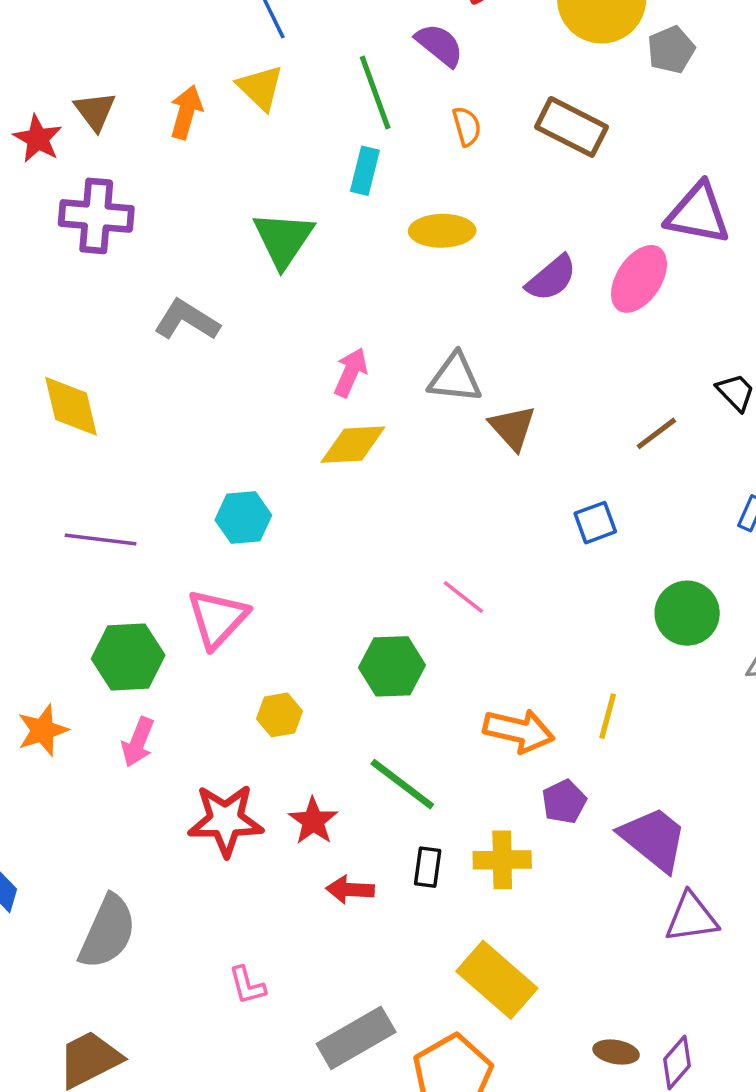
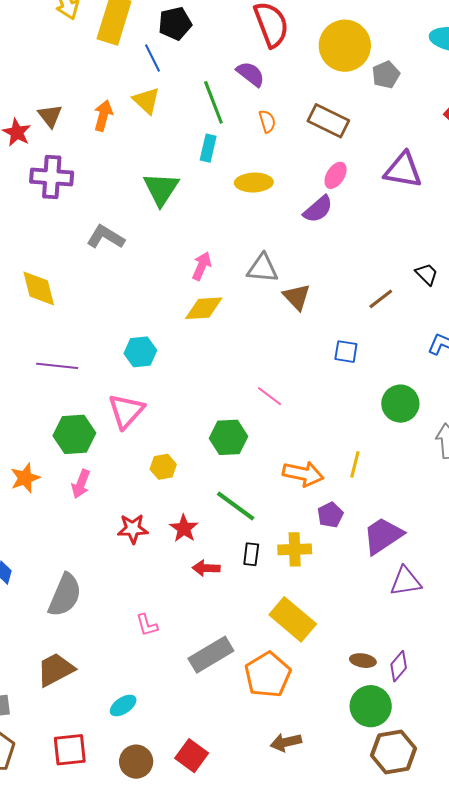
pink ellipse: (639, 279) -> (336, 175), moved, size x0.7
blue square: (595, 523) -> (346, 352), turned 30
red star: (226, 820) -> (133, 529), size x0.7
purple trapezoid: (654, 839) -> (383, 536), turned -72

